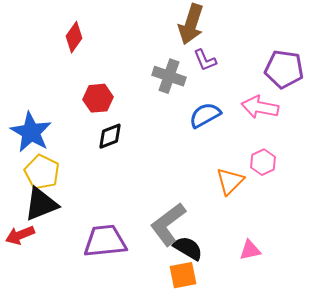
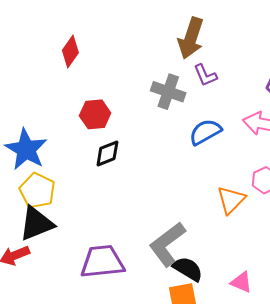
pink triangle: (250, 250) -> (241, 282), moved, turned 35

